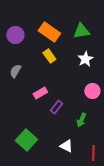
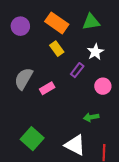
gray semicircle: (15, 71) -> (24, 79), moved, size x1.5
purple rectangle: (56, 107) -> (77, 70), moved
green arrow: (81, 120) -> (91, 117), turned 56
white triangle: (66, 146) -> (75, 145), size x1.5

